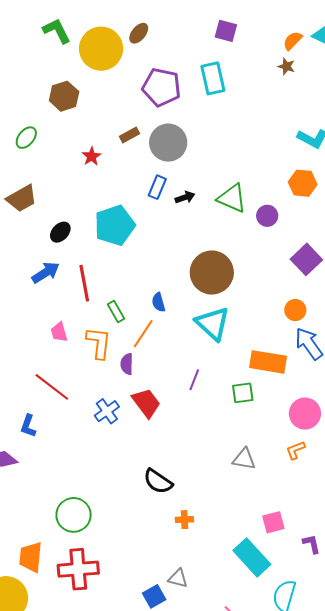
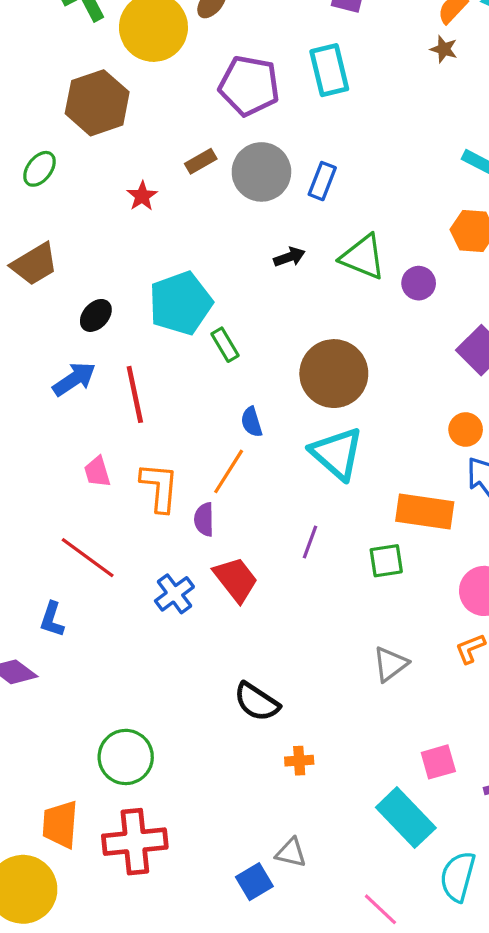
brown hexagon: (64, 96) -> (97, 103), size x1.4
blue rectangle: (157, 187) -> (322, 181), moved
green rectangle: (116, 312) -> (225, 345), moved
gray triangle: (244, 459) -> (390, 664), turned -45

